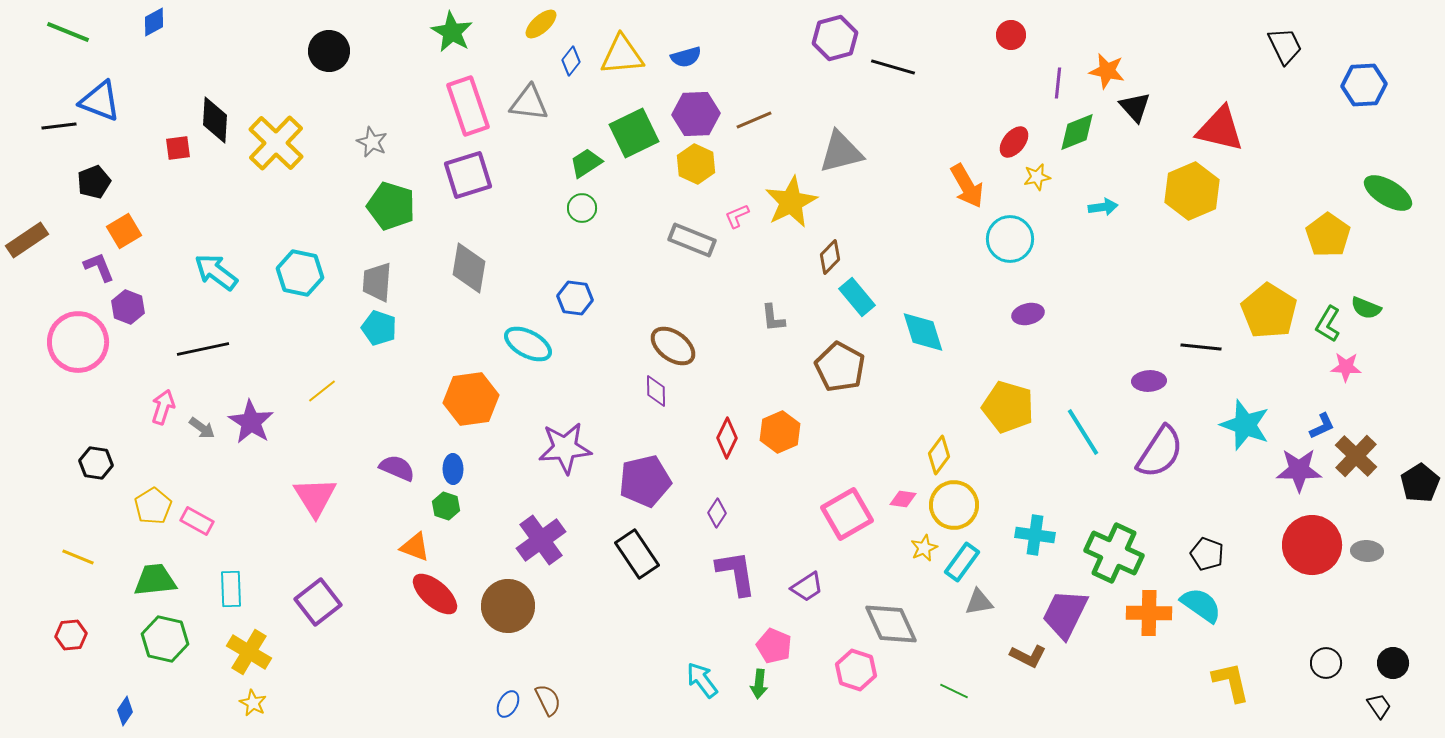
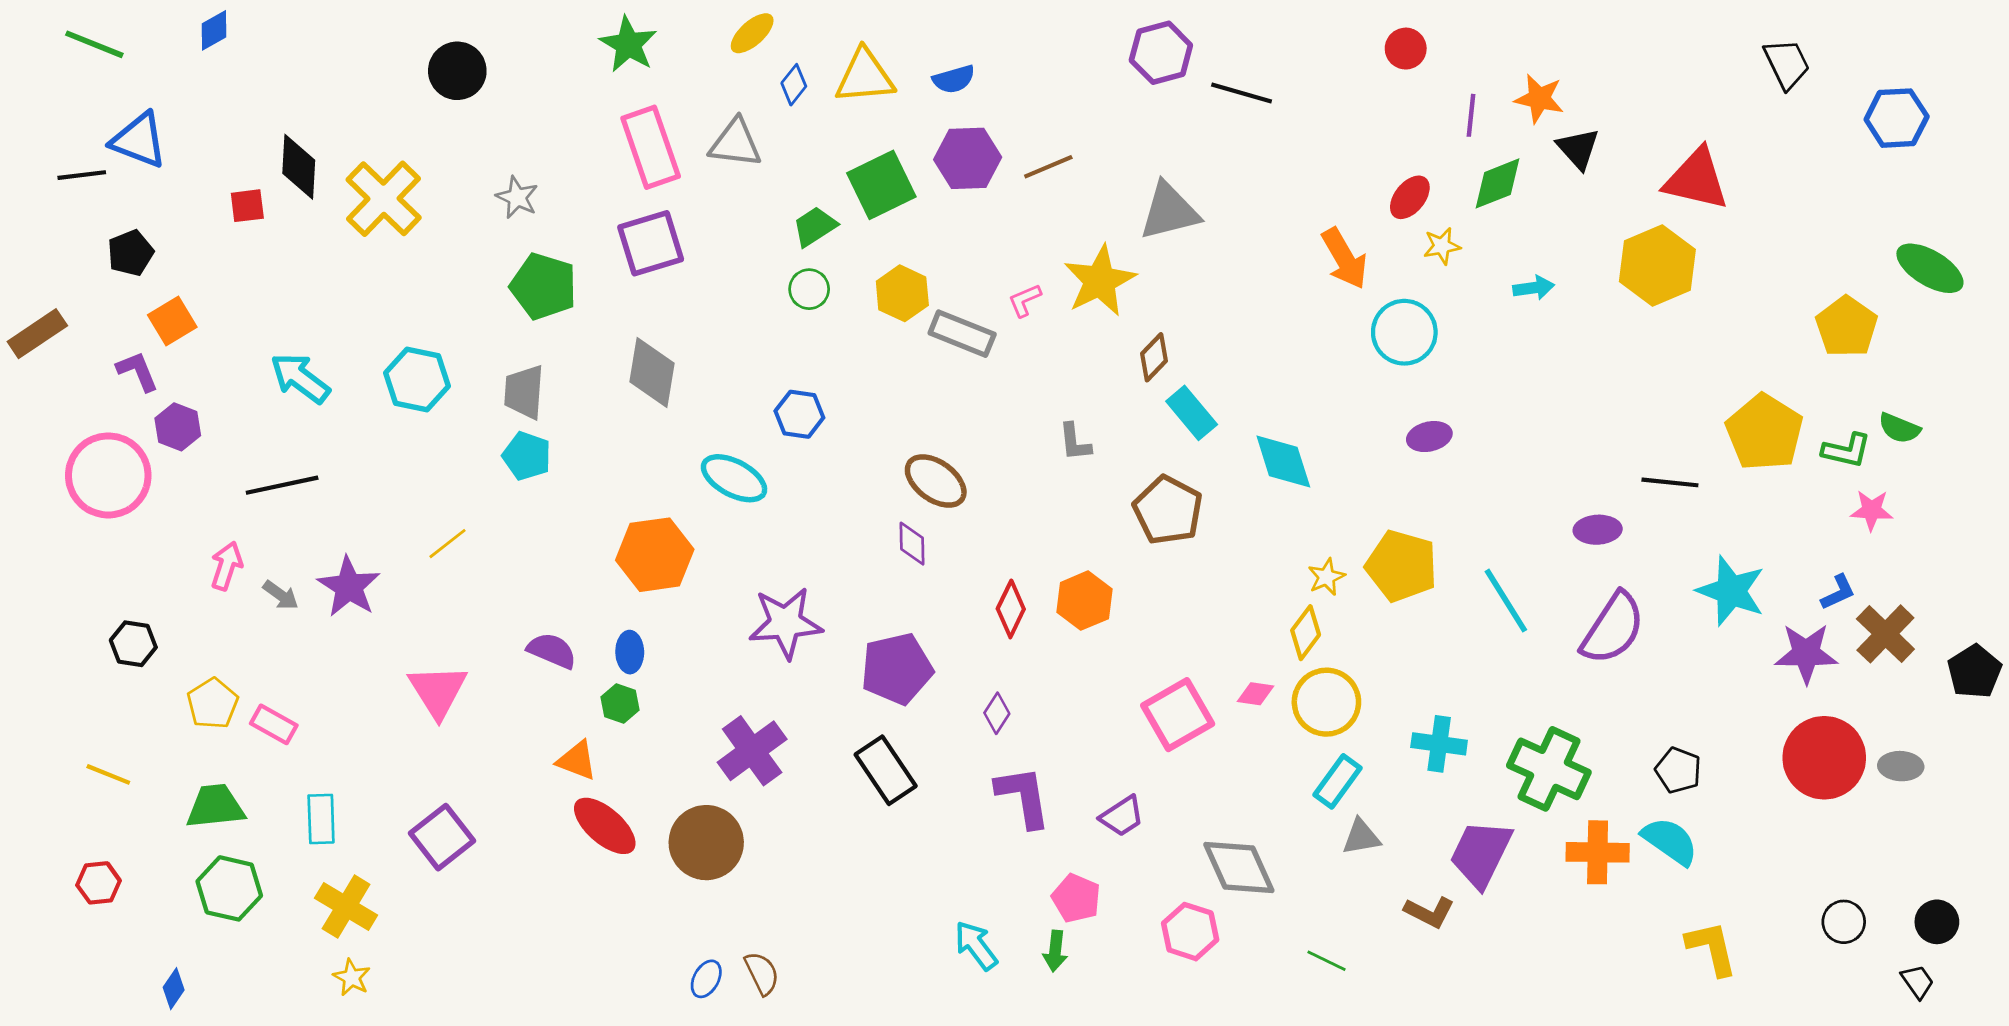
yellow hexagon: (696, 164) -> (902, 293), moved
green L-shape: (1328, 324) -> (1847, 450), turned -108
yellow star: (924, 548) -> (1326, 577), moved

